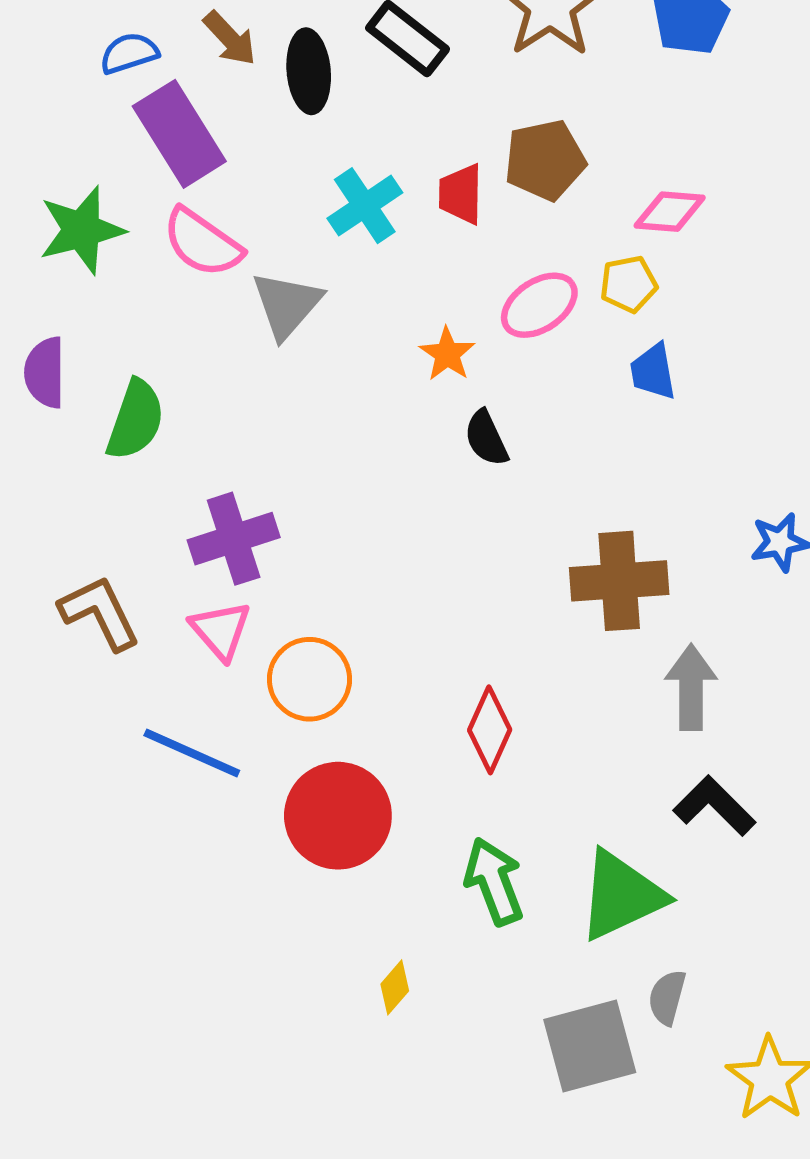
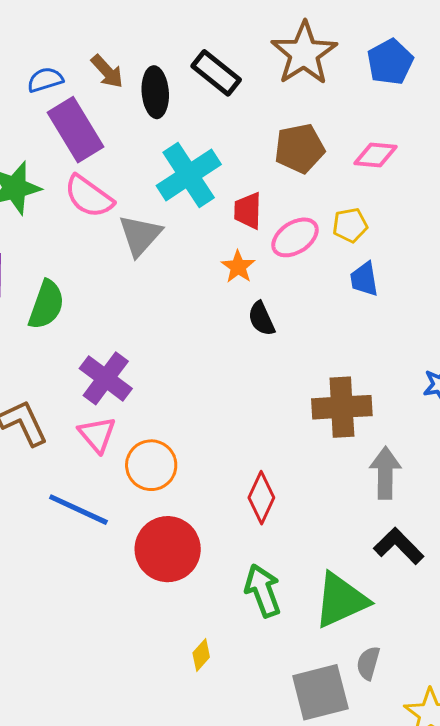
red trapezoid: (461, 194) -> (248, 211), moved
cyan cross: (365, 206) -> (189, 175), size x1.4
pink diamond: (670, 212) -> (376, 155), moved
purple cross: (234, 539) -> (106, 378), turned -36

